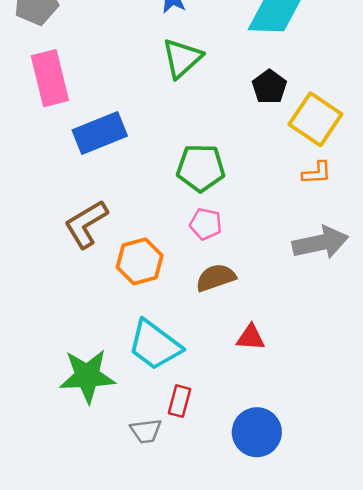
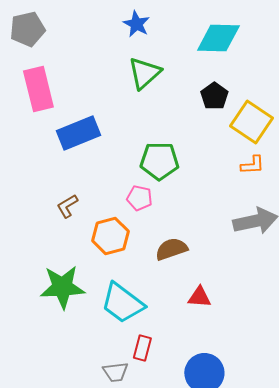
brown L-shape: (86, 224) -> (67, 206), size x0.6
pink pentagon: (206, 224) -> (139, 198), moved
green star: (87, 376) -> (62, 287), moved

